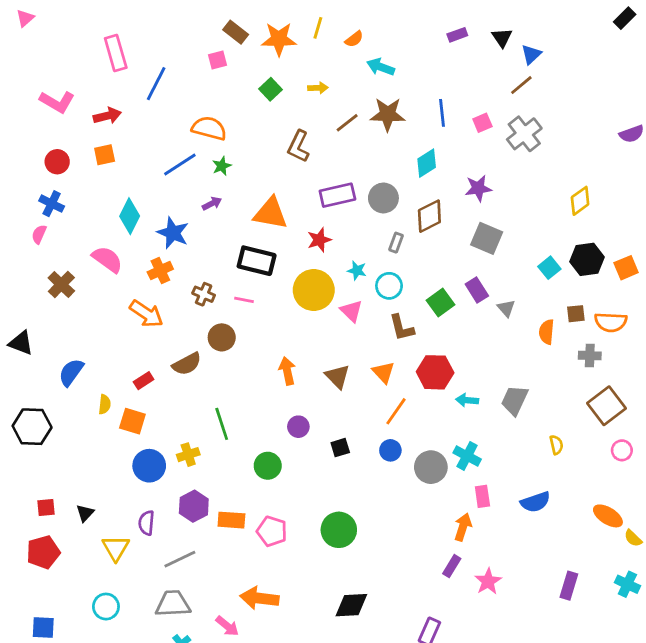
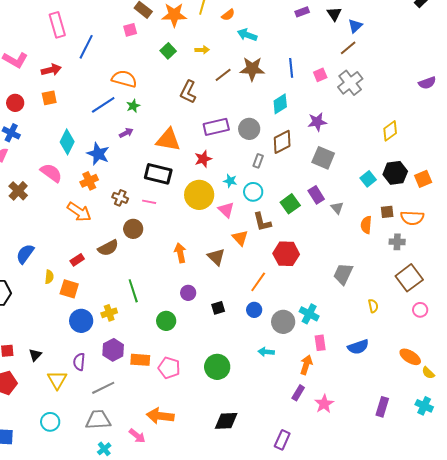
orange triangle: (383, 372) -> (240, 238), moved
cyan arrow: (467, 400) -> (266, 352), moved

